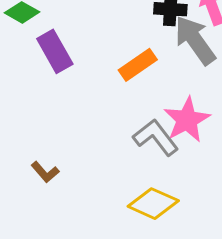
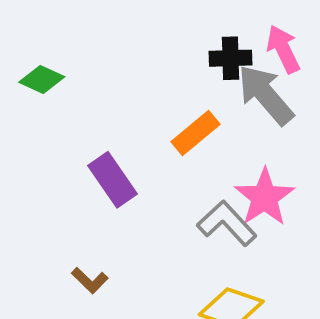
purple rectangle: (55, 51) -> (112, 180), moved

